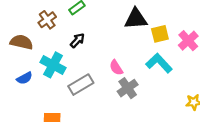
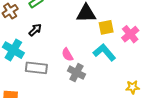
gray rectangle: (81, 85) -> (36, 68), turned 35
gray cross: (128, 88) -> (76, 73), turned -30

